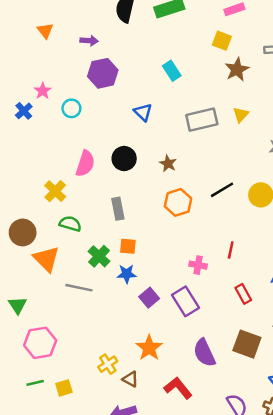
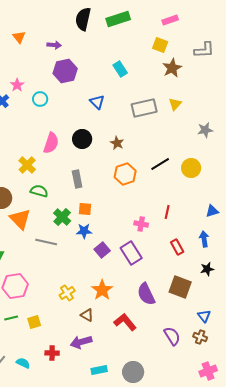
yellow cross: (108, 364) -> (67, 293), moved

